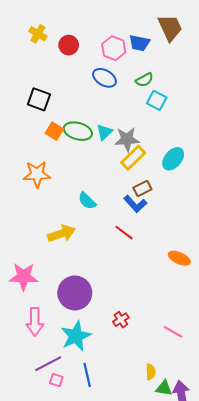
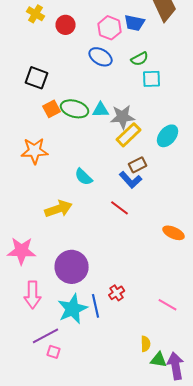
cyan square: (157, 100) -> (152, 79), turned -30
orange square: (54, 131) -> (52, 109), turned 30
cyan triangle: (104, 132) -> (101, 110), turned 42
blue line: (87, 375) -> (96, 306), moved

